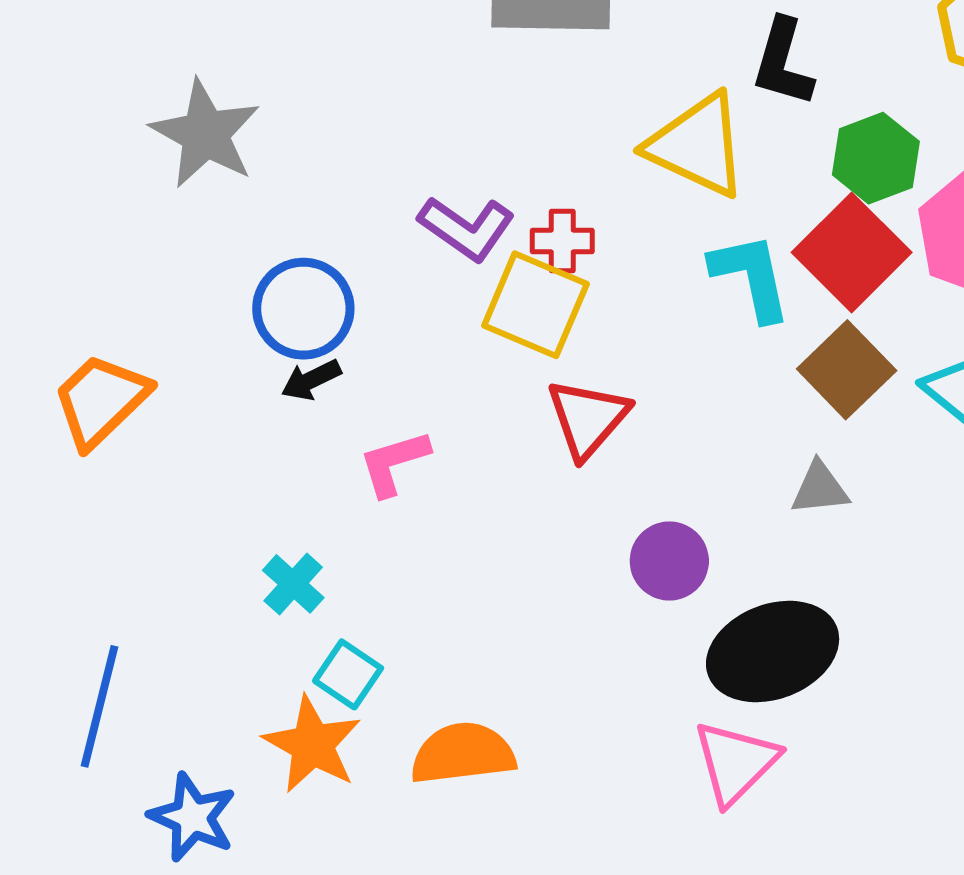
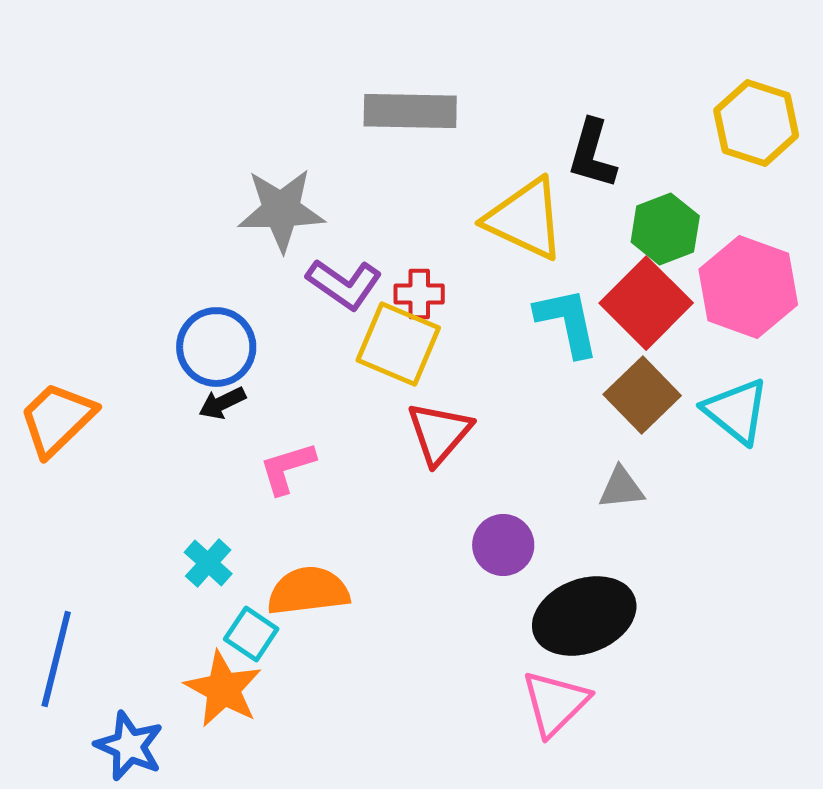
gray star: (205, 134) -> (281, 210), moved, turned -30
orange semicircle: (463, 753) -> (308, 591), moved

